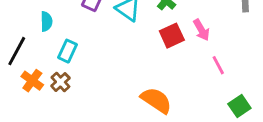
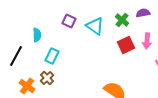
pink arrow: (201, 30) -> (147, 41), turned 35
orange cross: (32, 81) -> (27, 86), moved

